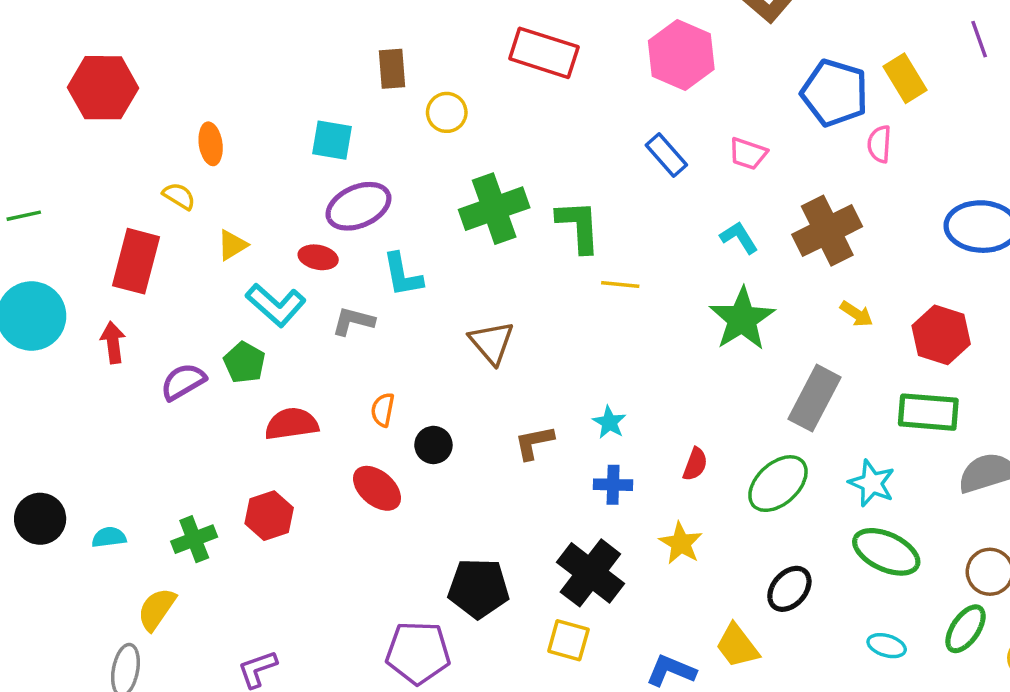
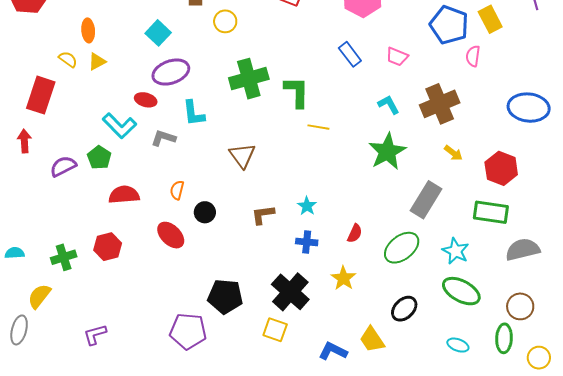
cyan square: (332, 140) -> (158, 33), turned 30
yellow triangle: (232, 245) -> (97, 62), moved
green ellipse: (966, 629) -> (504, 338), turned -36

